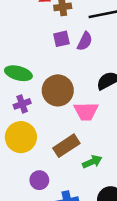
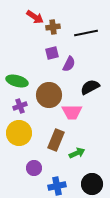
purple semicircle: (85, 41) -> (69, 64), moved
brown rectangle: (66, 146) -> (56, 140), turned -35

